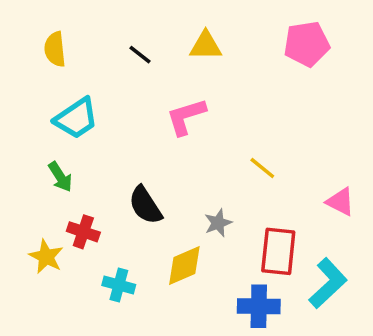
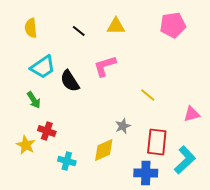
pink triangle: (340, 202) -> (192, 114), turned -42
black semicircle: (145, 205) -> (70, 81), moved

